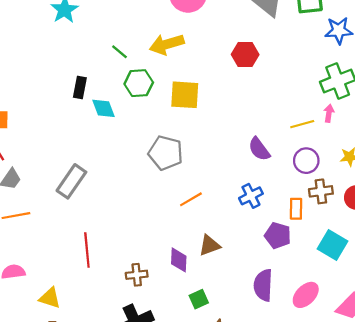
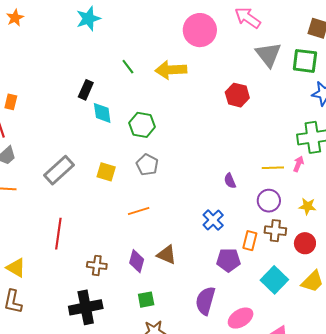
green hexagon: (139, 83) -> (142, 125), moved
yellow square: (185, 95) -> (106, 172), moved, size x0.7
purple semicircle: (259, 149) -> (230, 181), size x0.7
gray pentagon: (166, 153) -> (147, 165), size x0.7
blue cross: (251, 196) -> (213, 220), turned -30
orange line: (191, 199) -> (139, 211), moved
purple pentagon: (278, 235) -> (228, 260), turned -30
brown triangle: (209, 245) -> (167, 255), turned 30

